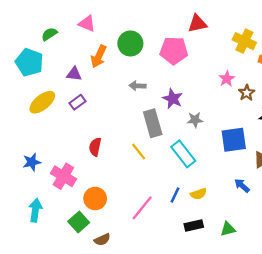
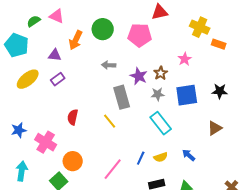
pink triangle: (87, 23) -> (57, 16), moved
brown star: (247, 93) -> (161, 73), moved
blue square: (234, 140) -> (187, 95), moved
cyan rectangle: (183, 154) -> (161, 123), moved
blue arrow: (242, 186) -> (189, 155), moved

